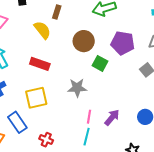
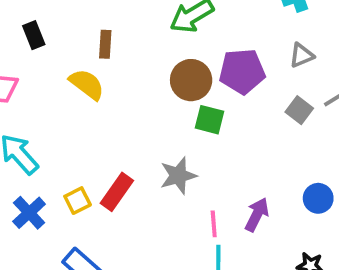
brown circle: (84, 41) -> (191, 80), moved
red rectangle: (40, 64) -> (117, 192), moved, turned -60
yellow square: (36, 98) -> (78, 201), moved, size x0.6

